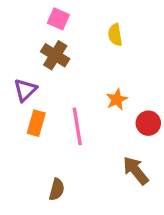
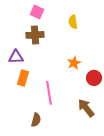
brown cross: (55, 55) -> (35, 35), turned -36
purple triangle: (25, 90) -> (16, 57), turned 42
pink line: (77, 126) -> (49, 93), moved

